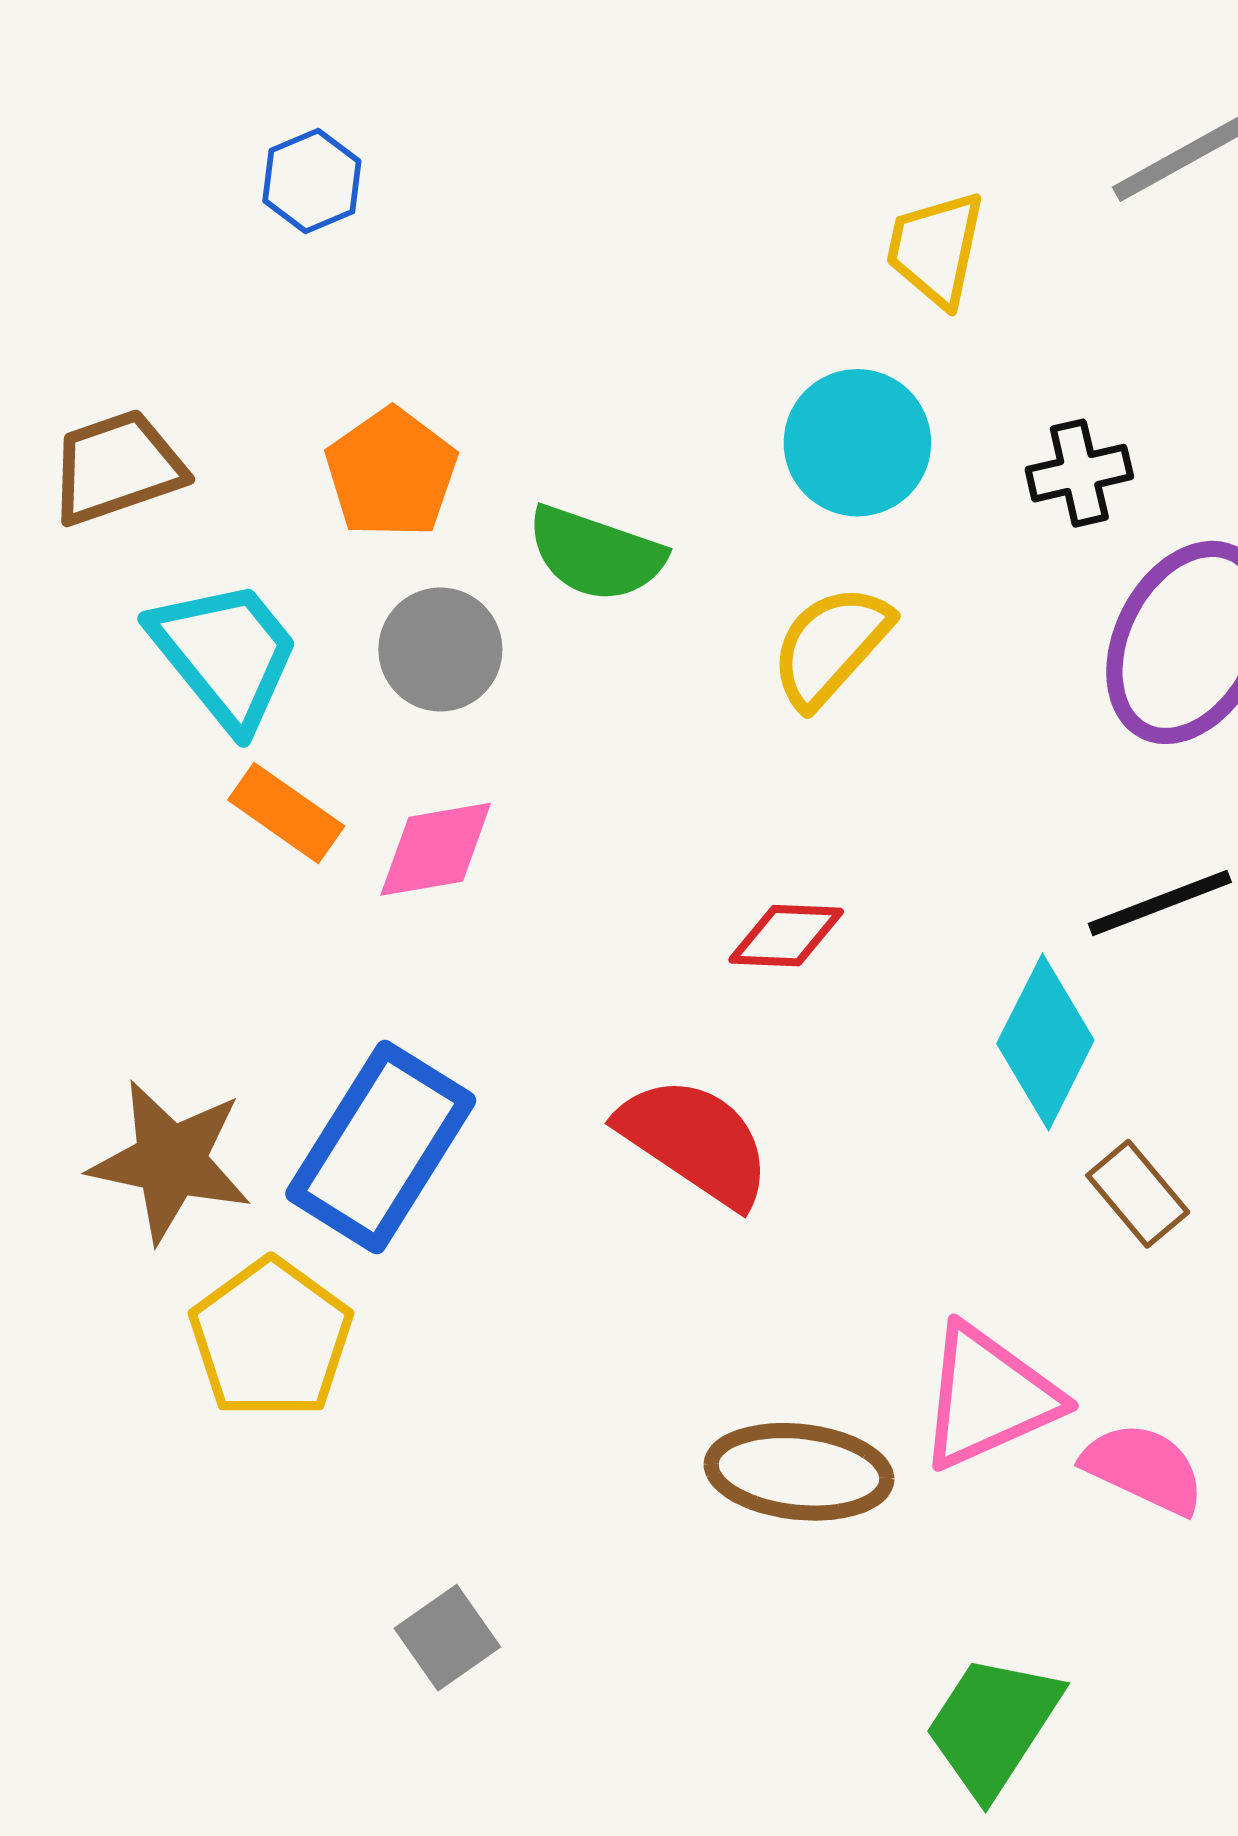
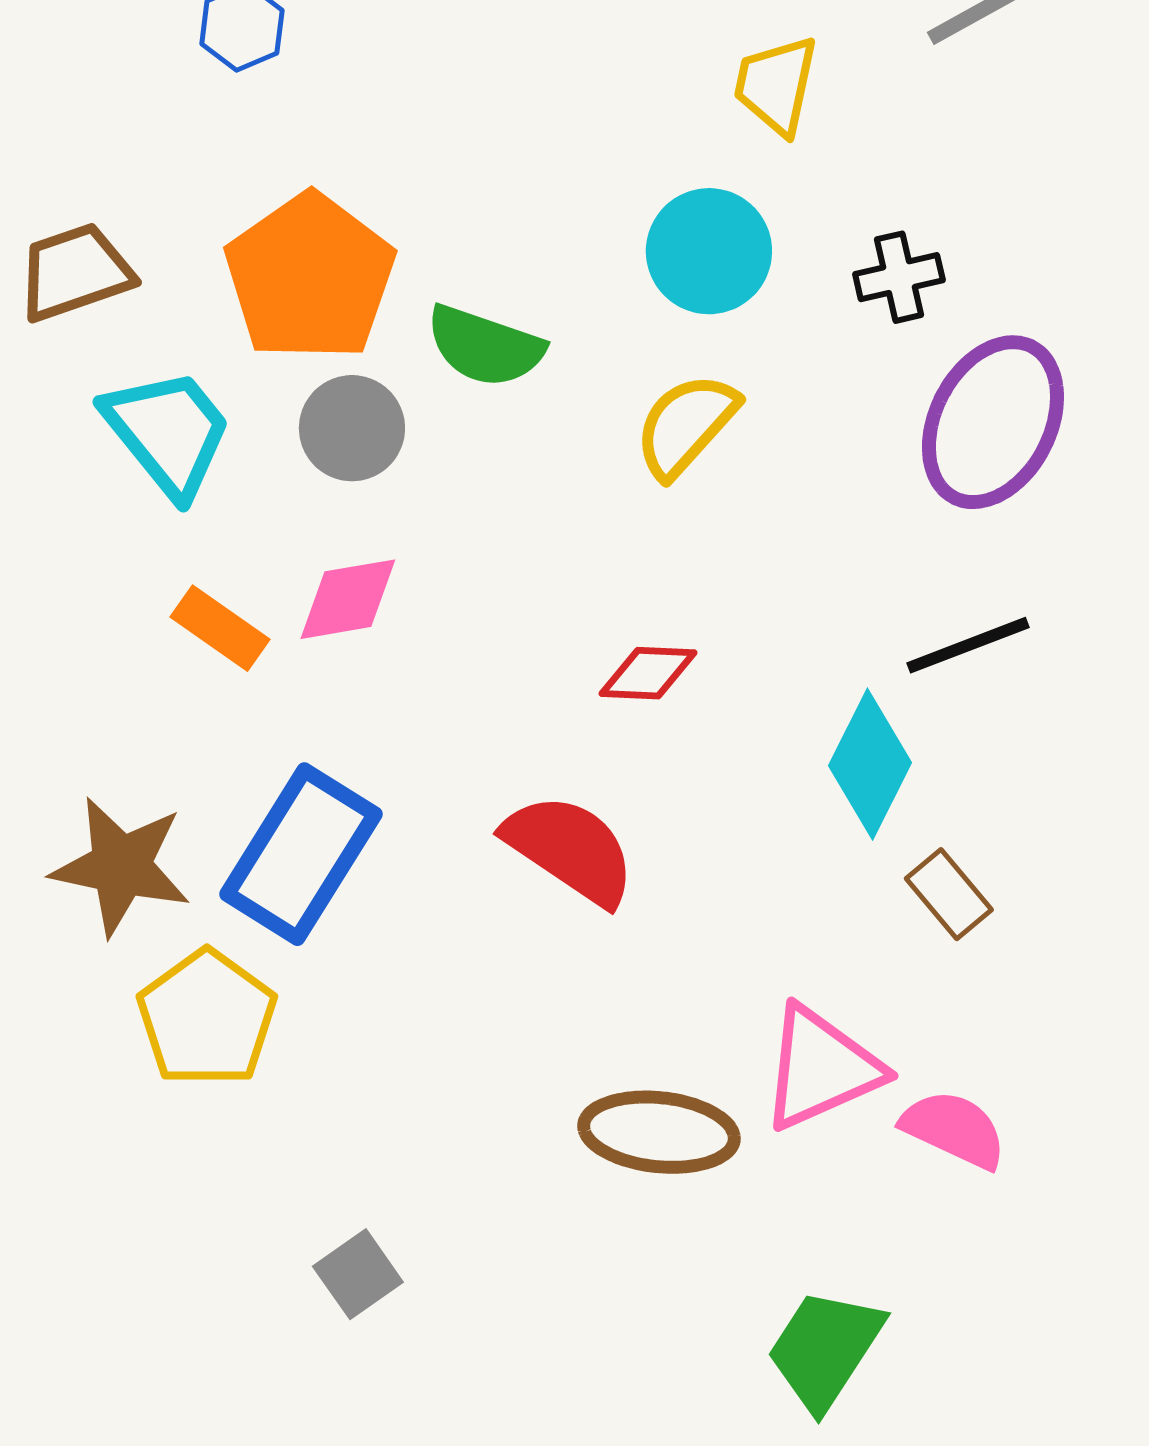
orange pentagon: (391, 473) -> (310, 277), size x1.5
orange rectangle: (286, 813) -> (220, 628), moved

